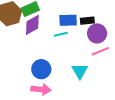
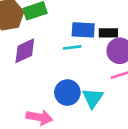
purple diamond: (32, 25) -> (25, 51), moved
blue circle: (41, 69) -> (67, 93), moved

